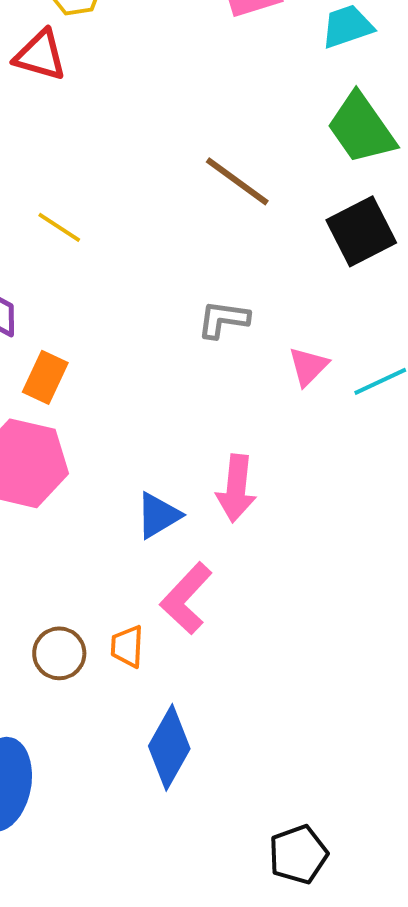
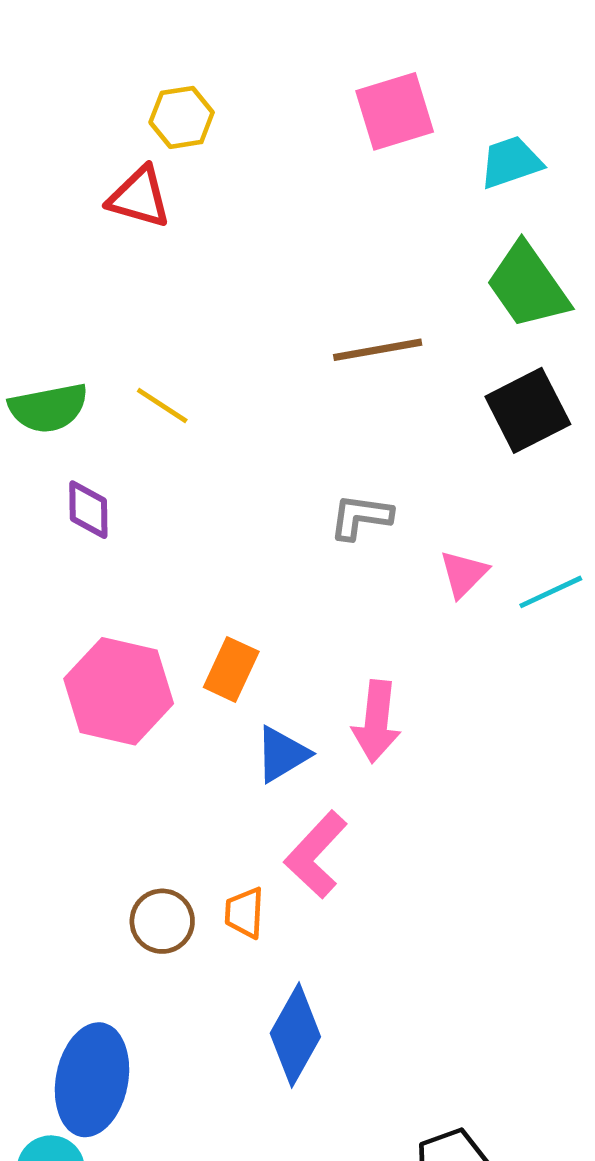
brown line: (237, 181) -> (378, 350), turned -46
orange rectangle: (45, 377) -> (231, 669), moved

